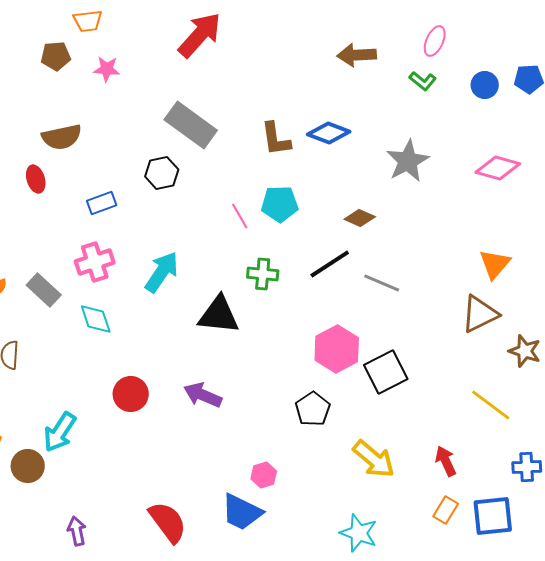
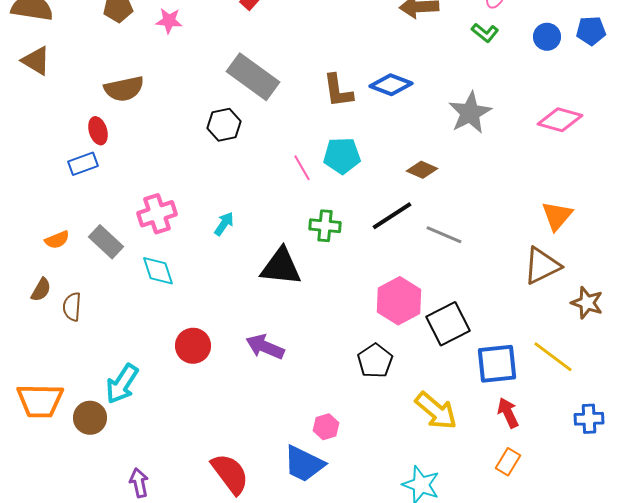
blue rectangle: (102, 203) -> (83, 164), moved
cyan arrow: (162, 272) -> (224, 224), size x0.6
blue square: (493, 516) -> (497, 364), moved

